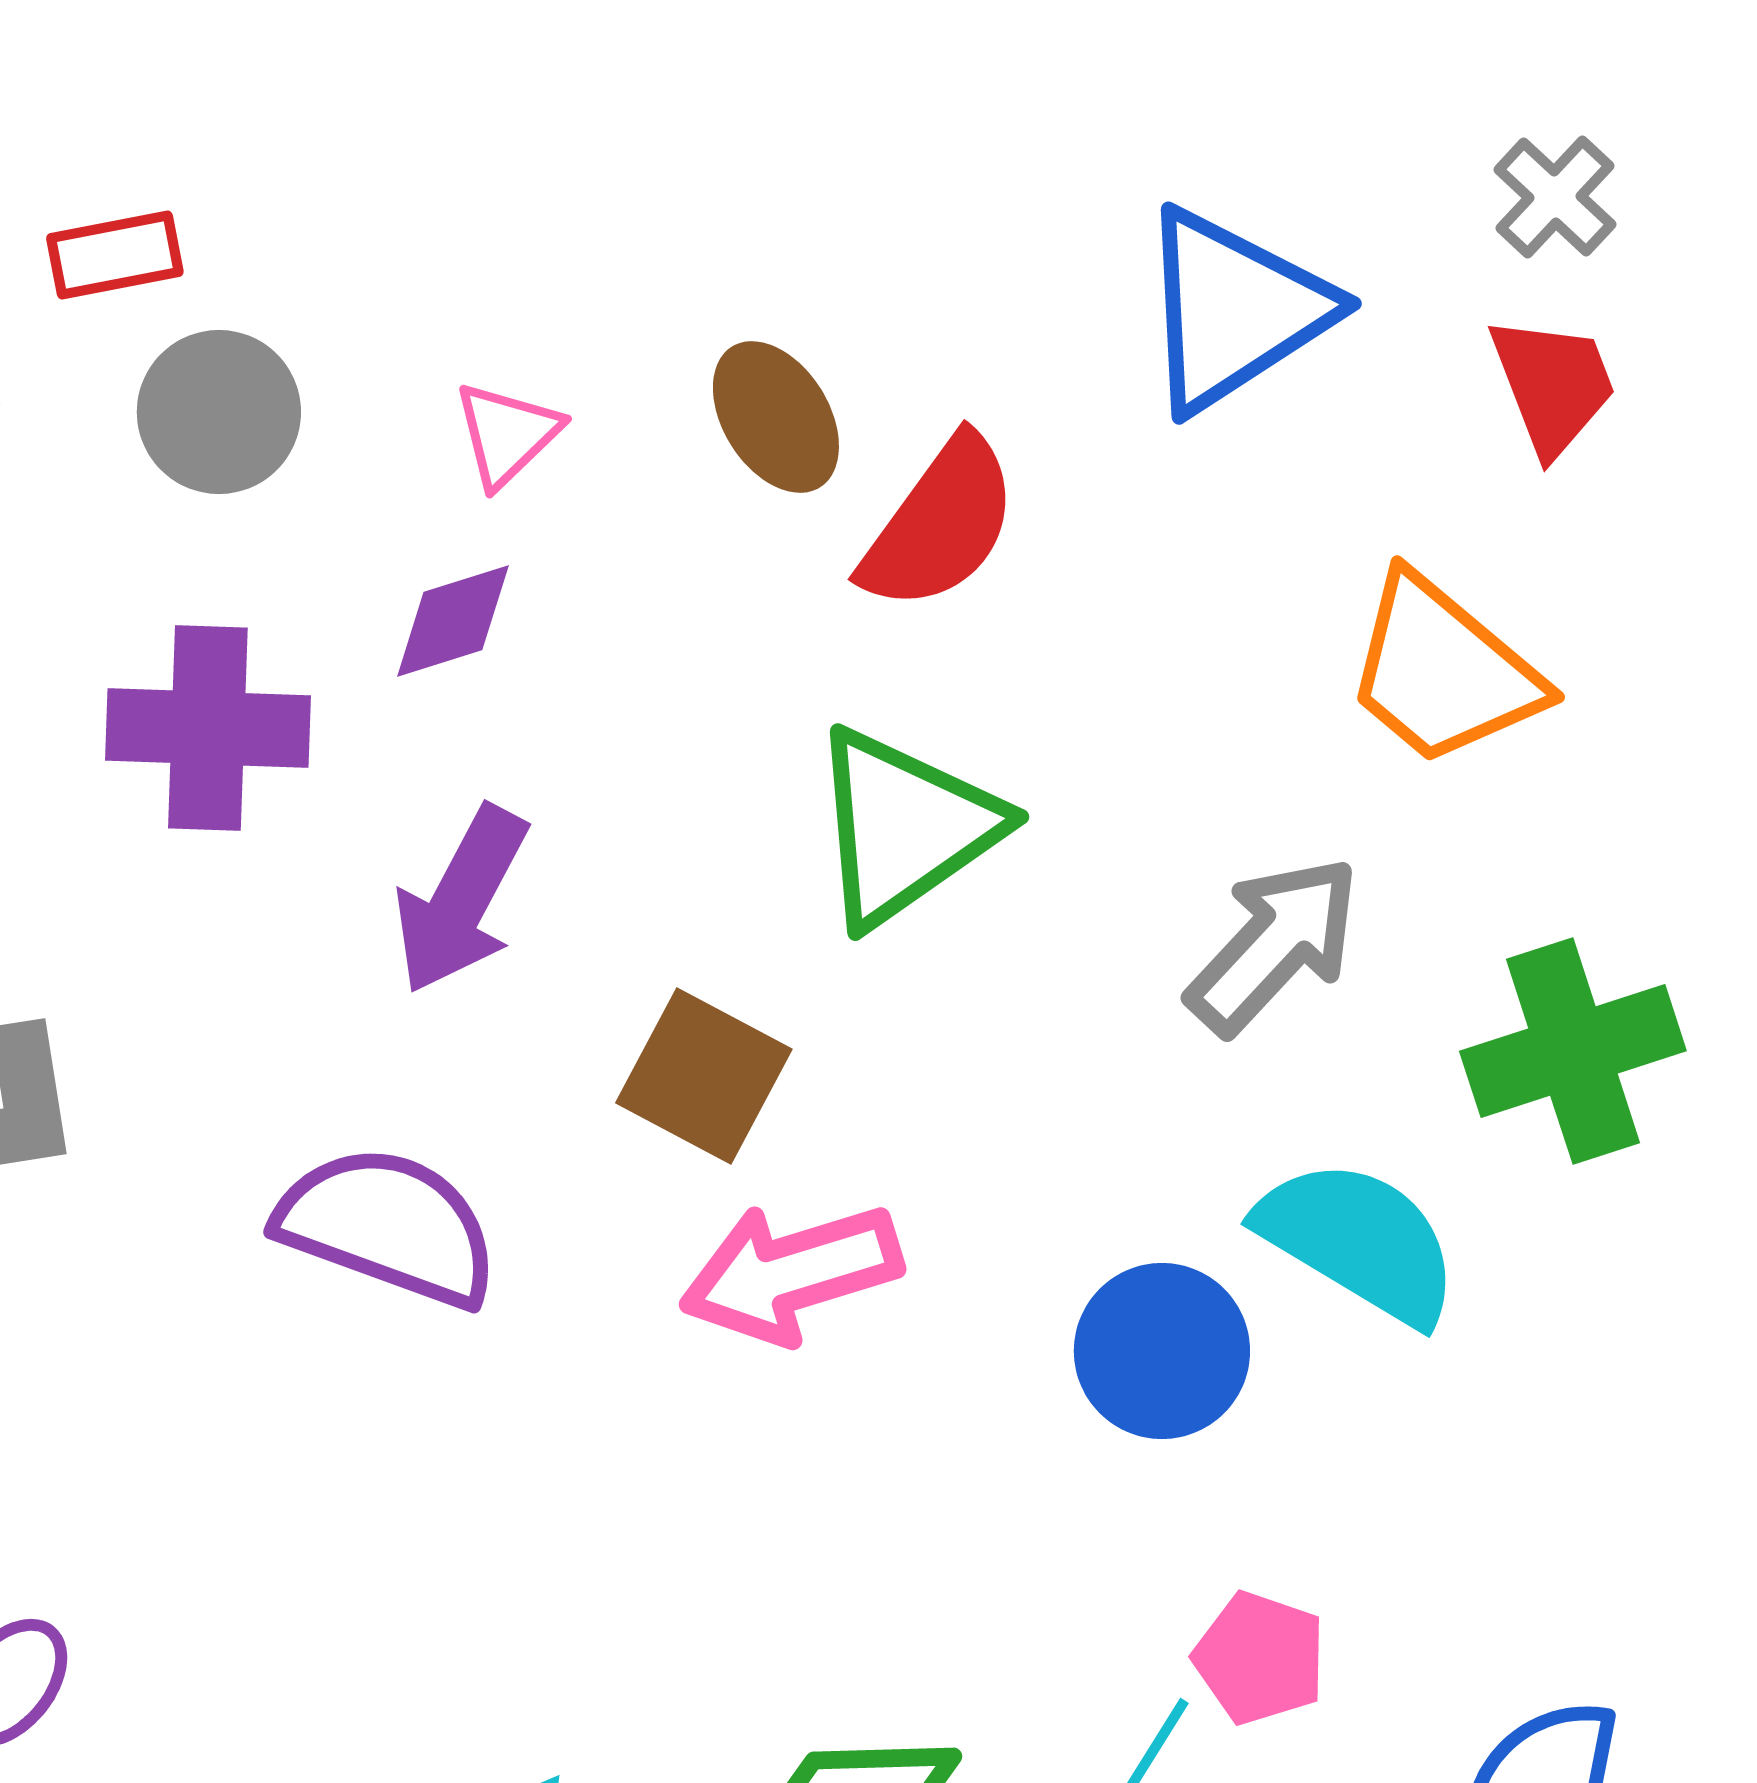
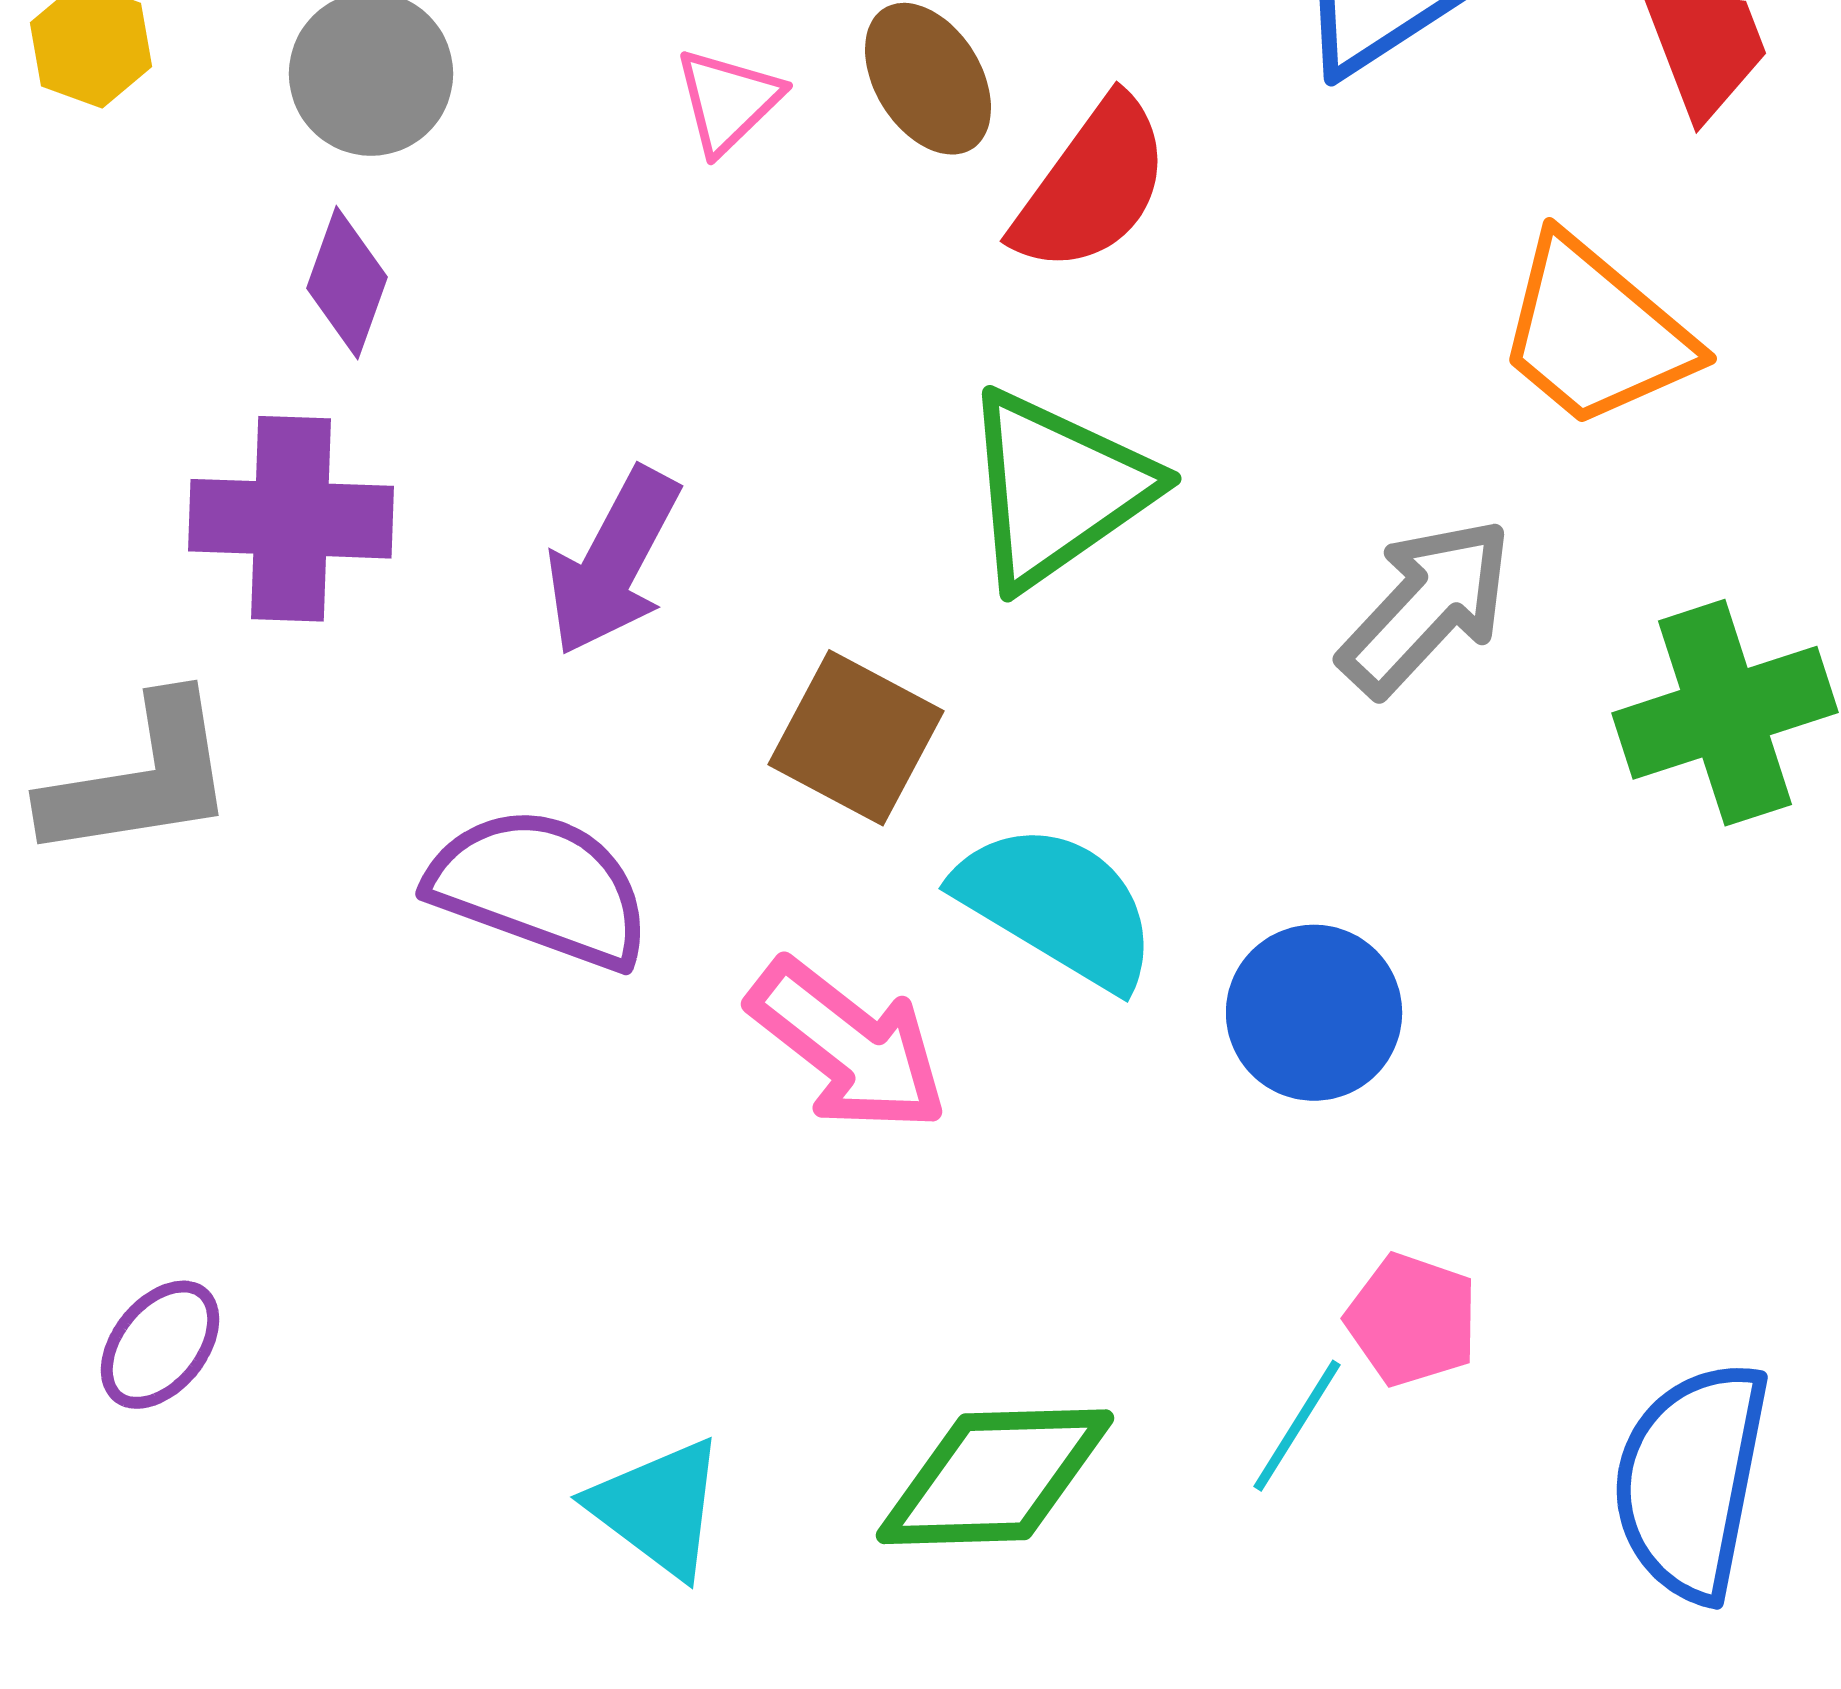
pink triangle: (507, 434) -> (728, 101), moved
purple diamond: (453, 621) -> (347, 283), moved, turned -53
purple cross: (208, 728) -> (291, 519), moved
cyan semicircle: (1359, 1241) -> (1057, 906), moved
pink arrow: (791, 1273) -> (848, 1046), moved, turned -125

